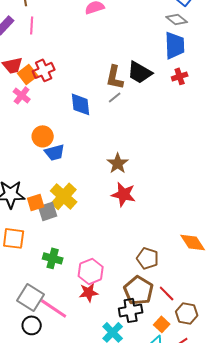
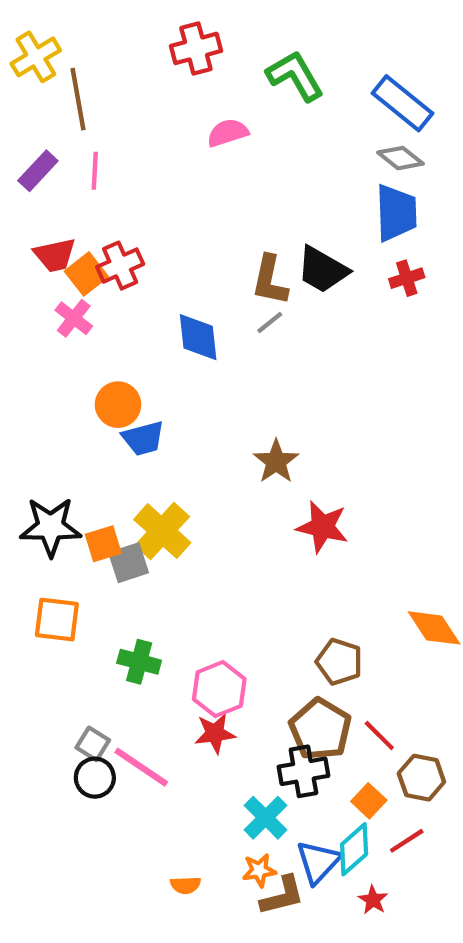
red star: (124, 194) -> (322, 527), moved
gray square: (31, 297) -> (93, 744), size x0.6
black circle: (32, 325) -> (95, 778), moved

